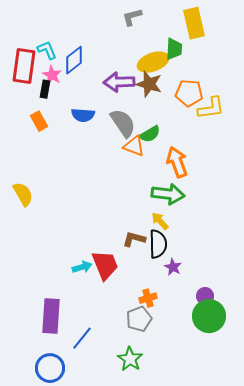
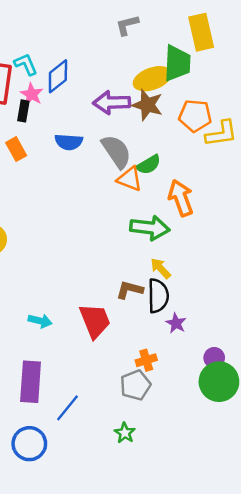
green trapezoid: (174, 49) -> (177, 63), size x1.4
green arrow: (168, 194) -> (150, 228), moved
cyan arrow: (82, 267) -> (40, 321), moved, turned 30
green star: (130, 359) -> (125, 433), size x0.7

